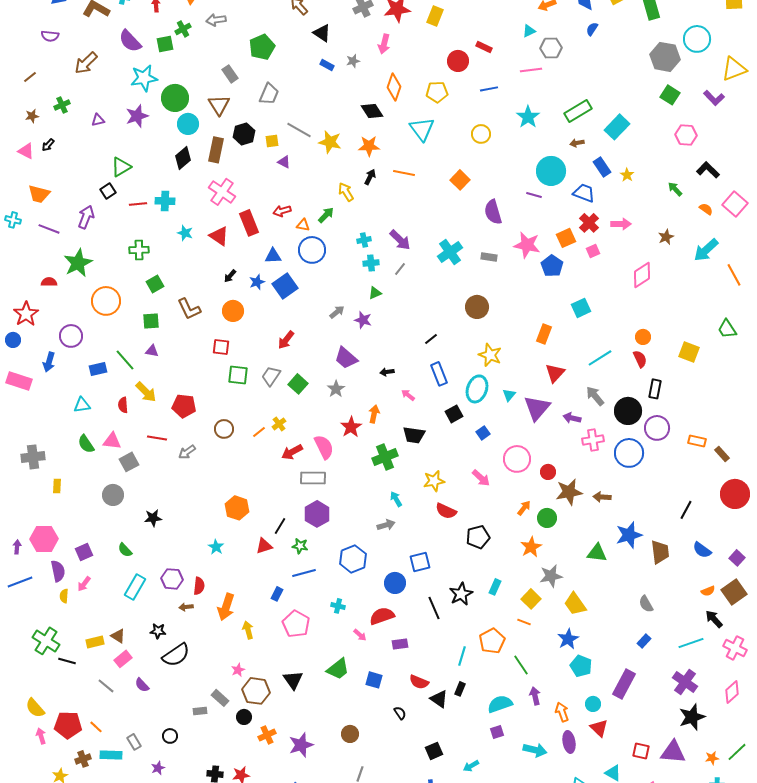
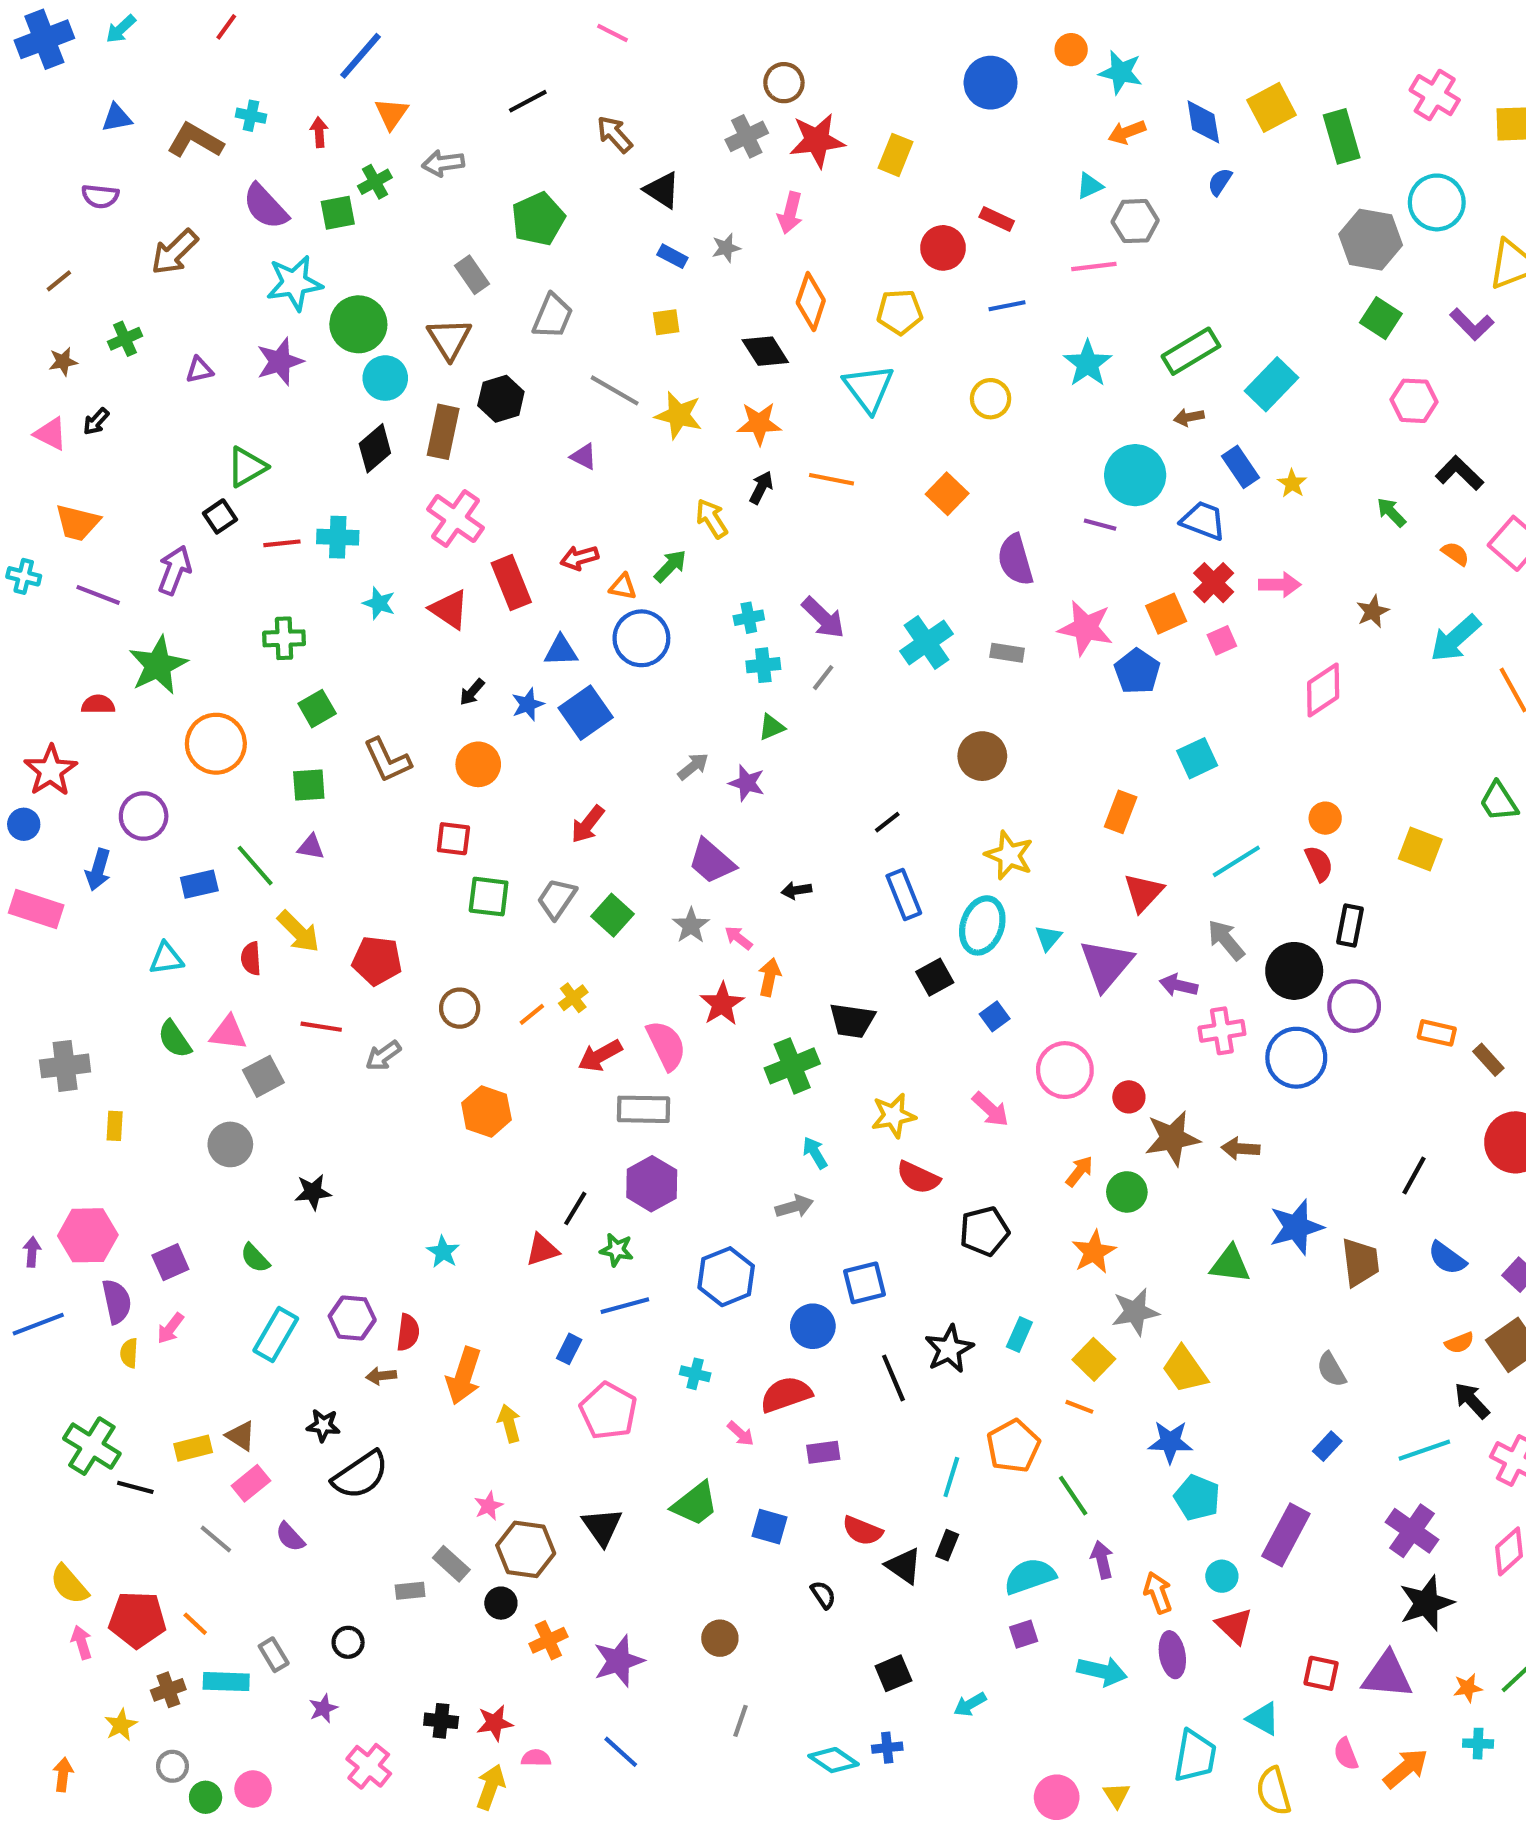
yellow square: (272, 141) -> (666, 322), moved
pink arrow: (408, 395) -> (738, 938), moved
orange hexagon: (237, 508) -> (486, 1111), moved
blue star: (568, 639) -> (1170, 1442), turned 30

